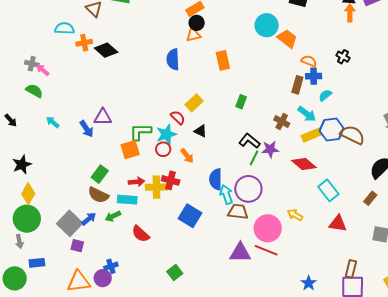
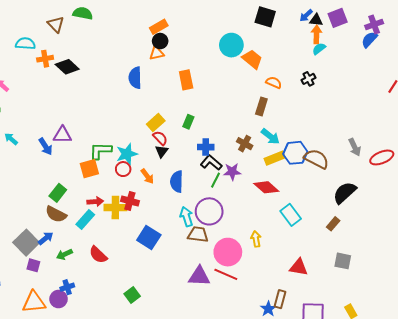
black cross: (343, 57) -> (309, 79), turned 32
blue cross: (314, 76) -> (206, 147), moved
cyan semicircle: (325, 95) -> (319, 49), moved
green rectangle: (241, 102) -> (188, 122), moved
red semicircle: (178, 118) -> (160, 138), moved
black triangle: (201, 131) -> (162, 151), turned 40
blue semicircle: (216, 179) -> (177, 182), moved
cyan rectangle: (127, 200) -> (85, 220), turned -54
yellow arrow: (295, 215) -> (256, 239), turned 49
green arrow: (113, 216) -> (64, 254), moved
red triangle: (338, 224) -> (299, 267), moved
brown rectangle: (351, 269) -> (280, 299), moved

